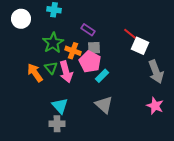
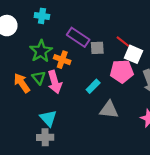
purple rectangle: (88, 30) -> (78, 37), size x1.5
gray square: (94, 48) -> (97, 48), moved
pink pentagon: (90, 62) -> (122, 71), moved, turned -30
gray triangle: (104, 105) -> (109, 110), moved, turned -36

